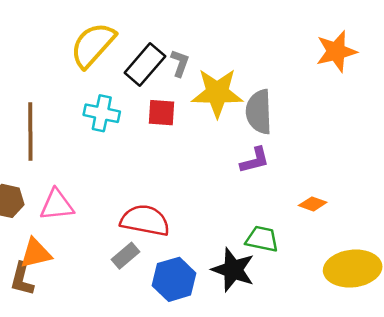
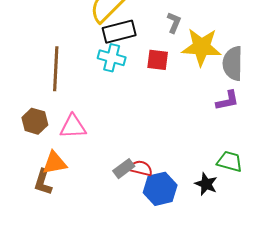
black rectangle: (145, 64) -> (119, 32), moved, turned 32
red semicircle: (145, 220) -> (141, 168), moved, size x0.6
black star: (233, 270) -> (206, 184), size x0.7

